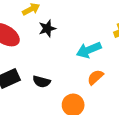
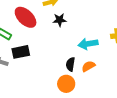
black semicircle: (42, 82) -> (70, 64), moved, turned 72

